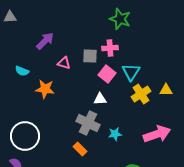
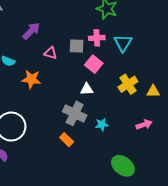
cyan triangle: (131, 72) -> (123, 43), moved
yellow triangle: (166, 90) -> (153, 91), moved
pink arrow: (157, 134) -> (144, 125), size x0.6

